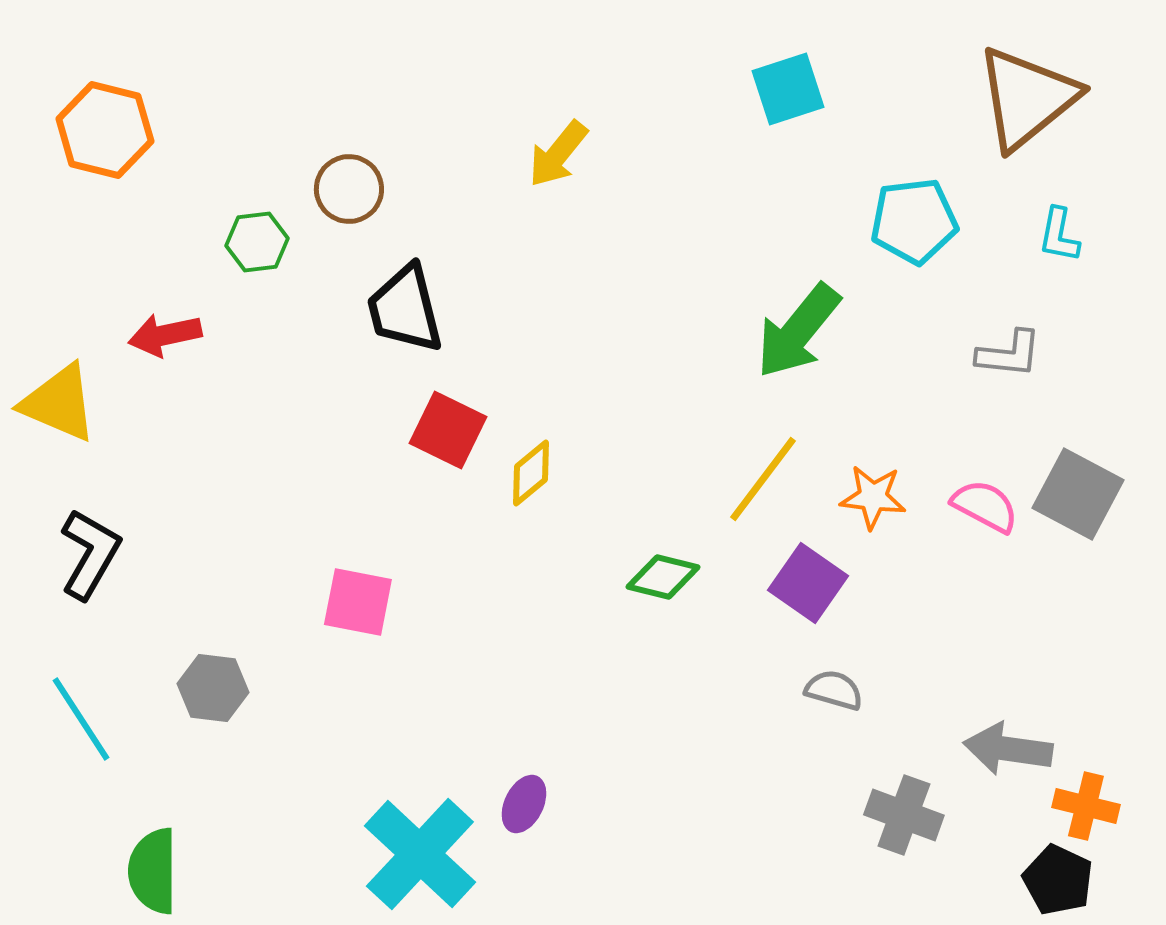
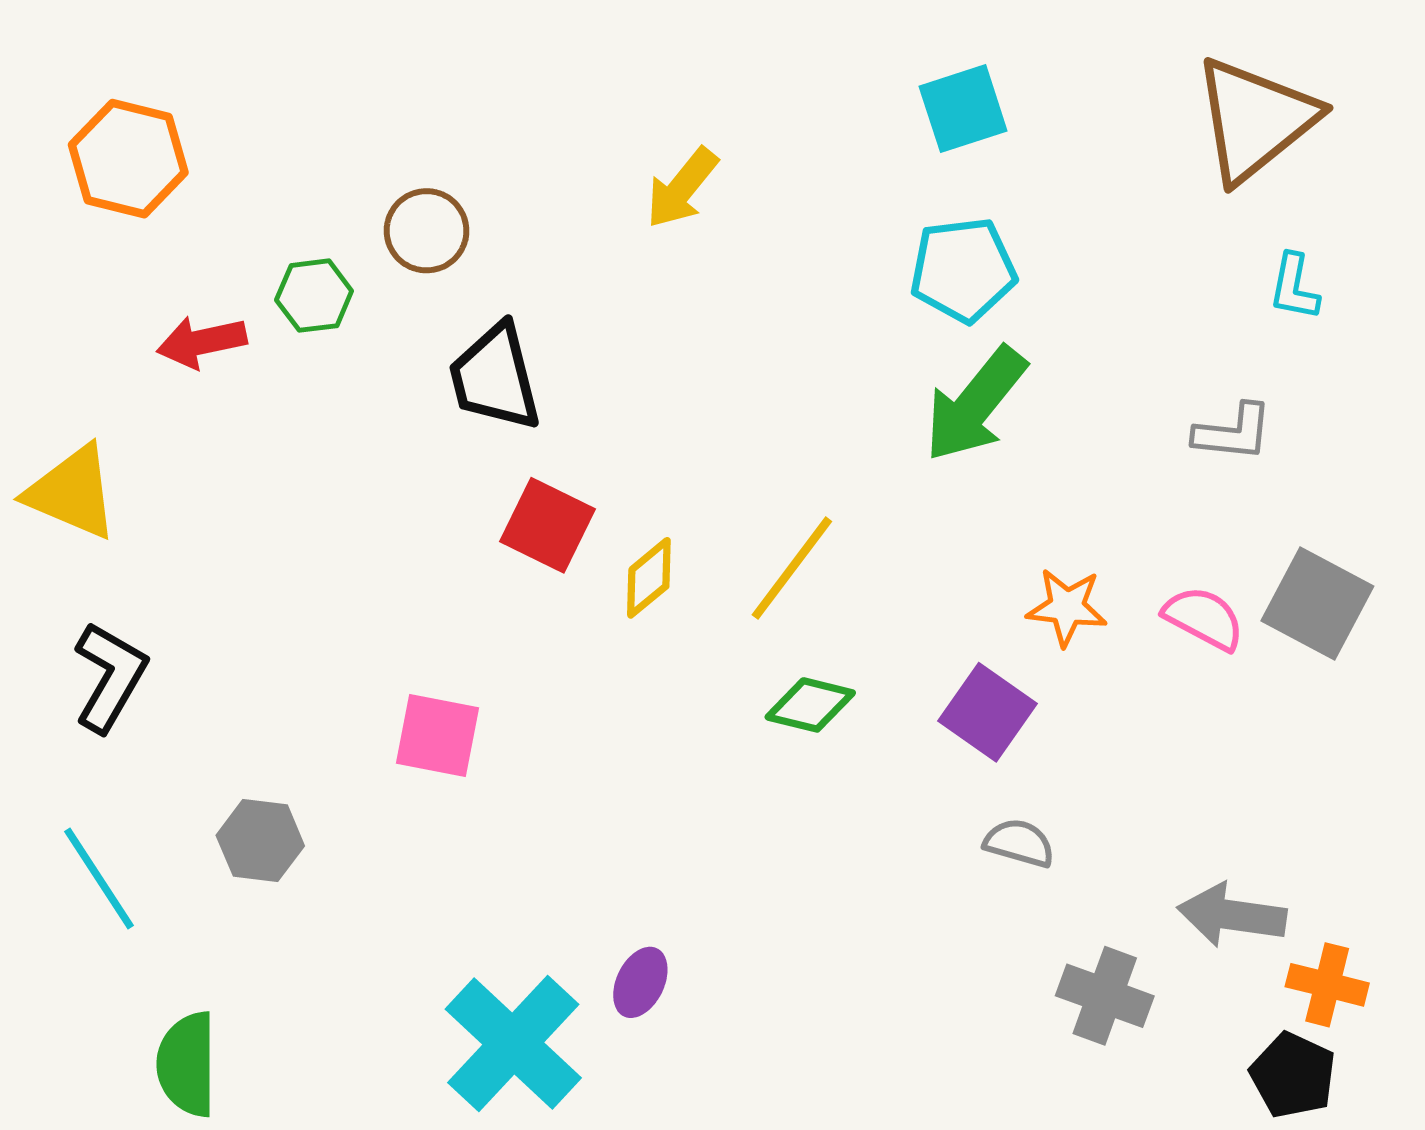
cyan pentagon: (914, 221) -> (963, 270), moved
red arrow: (165, 335) -> (202, 342), moved
yellow line: (763, 479) -> (792, 568), moved

